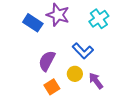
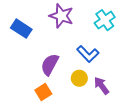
blue rectangle: (33, 23) -> (21, 29), moved
orange square: (52, 87) -> (43, 92), moved

